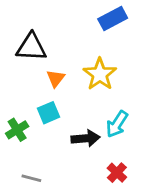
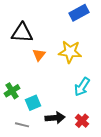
yellow star: (100, 74) -> (70, 52), turned -30
cyan square: (48, 113) -> (33, 103), moved
black arrow: (86, 138) -> (55, 118), moved

